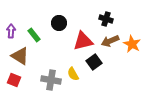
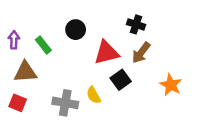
brown arrow: (110, 41) -> (141, 53), turned -30
orange star: (132, 44) -> (171, 85), moved
brown triangle: (20, 56) -> (25, 72), turned -36

